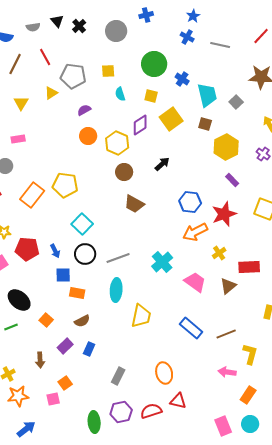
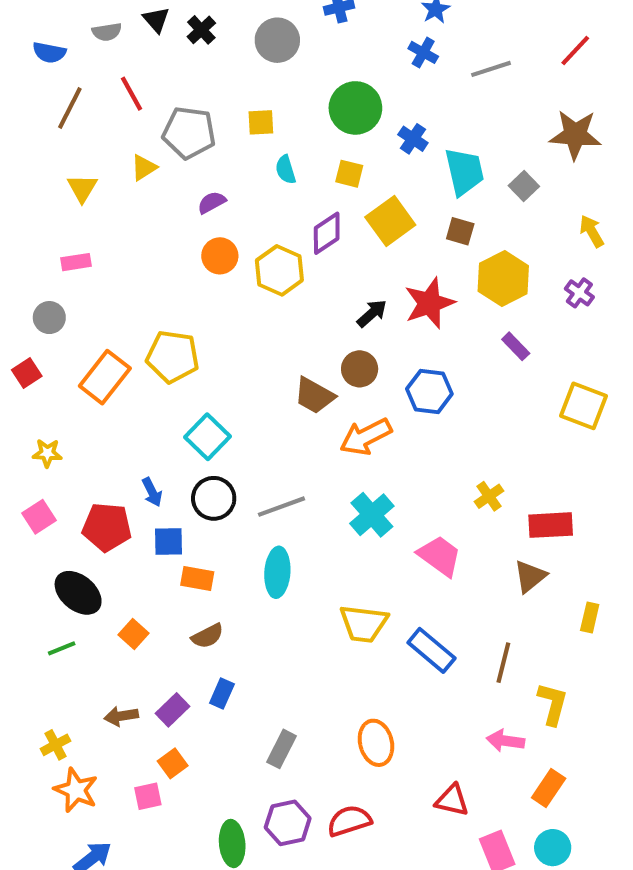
gray line: (220, 45) -> (491, 69), turned -30
brown circle: (124, 172) -> (360, 369), moved
red star: (224, 214) -> (429, 303), moved
orange arrow: (195, 232) -> (366, 437), moved
red pentagon: (27, 249) -> (107, 527), moved
brown triangle: (228, 286) -> (530, 576), moved
yellow trapezoid: (141, 316) -> (364, 624), moved, turned 85
brown line: (226, 334) -> (503, 663), turned -54
purple rectangle: (65, 346) -> (173, 710), moved
brown arrow: (40, 360) -> (121, 716), turned 84
orange star: (18, 396) -> (76, 790), turned 30
red triangle: (178, 401) -> (452, 800), moved

